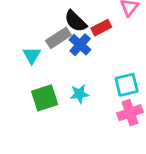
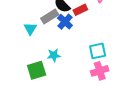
cyan star: (79, 94) -> (54, 55), moved
green square: (45, 98) -> (37, 70), moved

